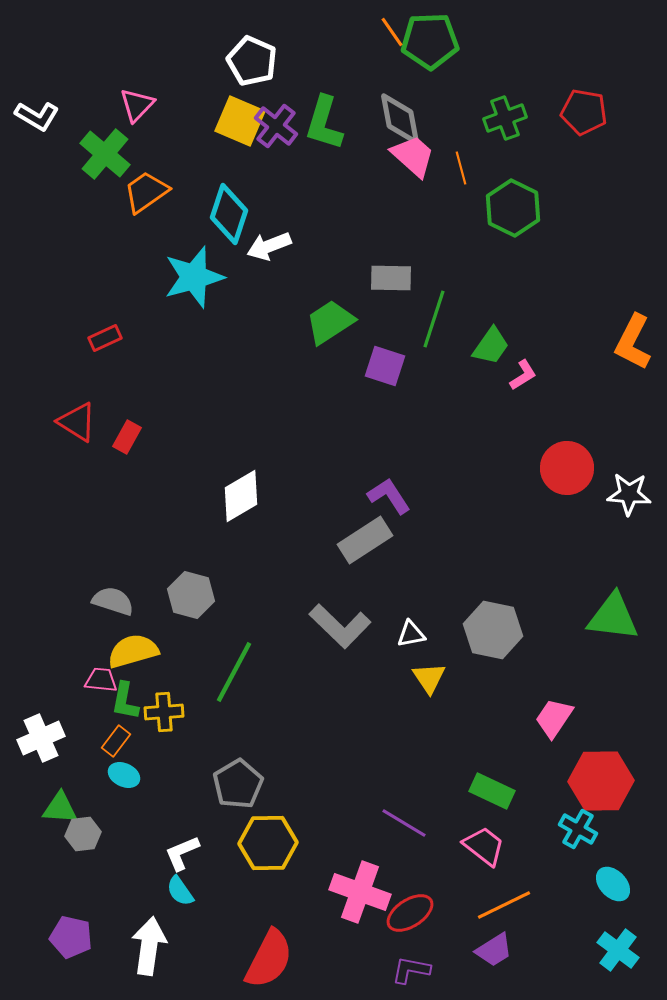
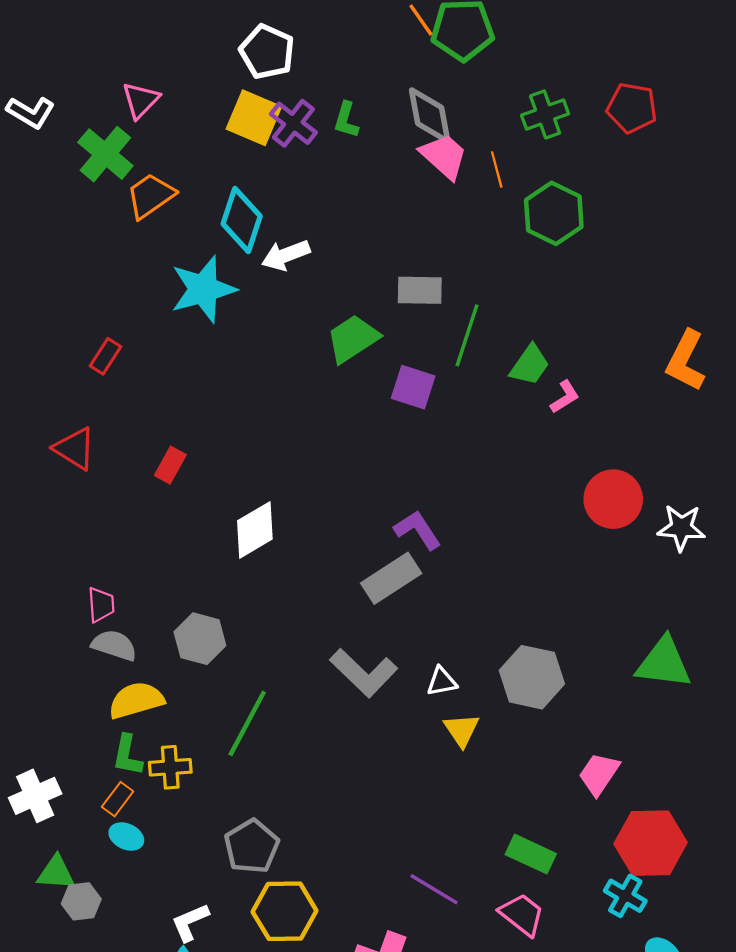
green L-shape: (324, 123) -> (346, 120), size x0.6
red rectangle: (105, 338) -> (105, 356), turned -32
red rectangle: (127, 437) -> (170, 465), moved
pink trapezoid: (101, 680) -> (101, 605), moved, turned 80

